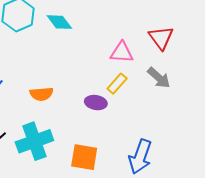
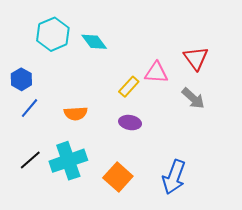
yellow rectangle: (117, 84) -> (129, 87), moved
orange square: (84, 157) -> (118, 177), turned 32

